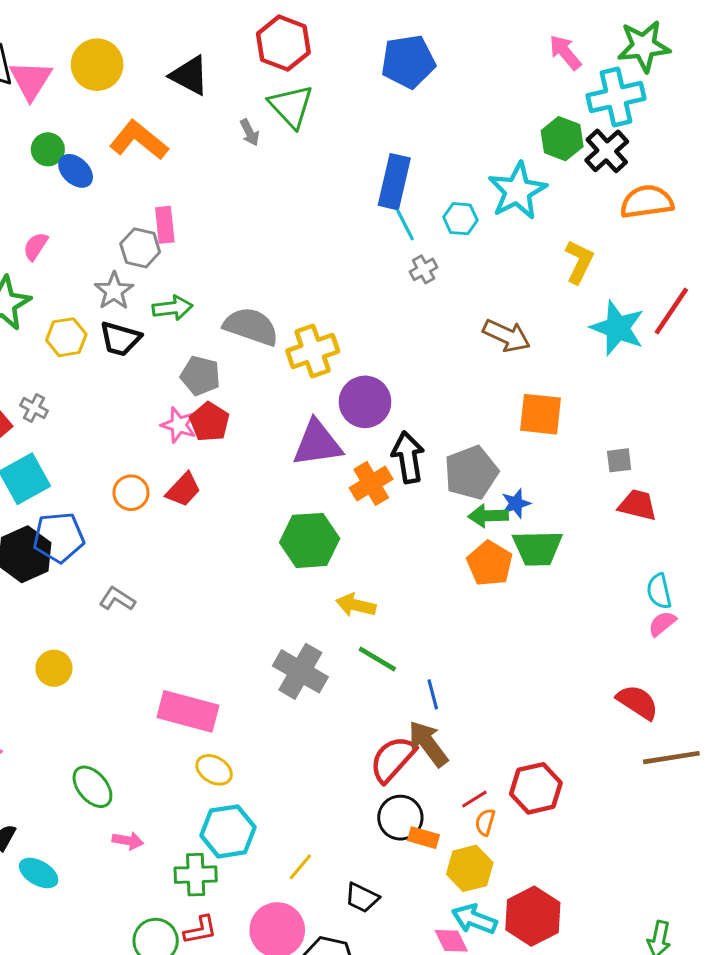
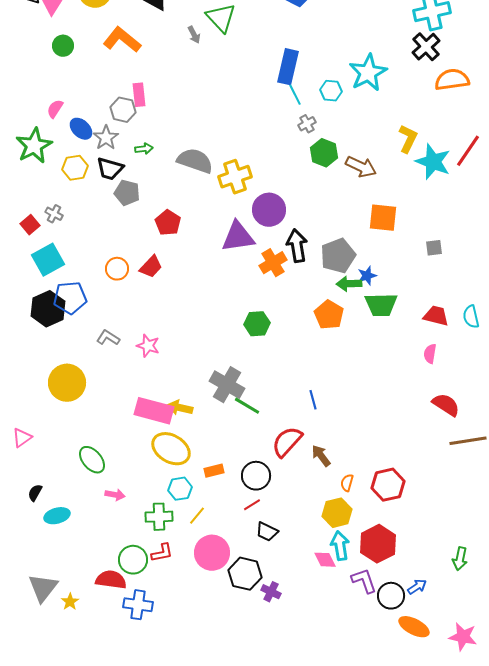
green hexagon: (562, 139) -> (324, 153), moved
blue ellipse: (76, 171) -> (81, 129), moved
yellow L-shape: (579, 262) -> (408, 139), moved
green arrow: (173, 308) -> (144, 149), size x0.7
gray pentagon: (200, 376) -> (127, 193), moved
pink star: (179, 425) -> (148, 346), moved
red trapezoid: (638, 505) -> (436, 316), moved
green hexagon: (310, 540) -> (257, 324), moved, size x0.7
orange pentagon: (490, 564) -> (329, 315), moved
cyan semicircle: (659, 591) -> (471, 317), moved
yellow arrow: (356, 605) -> (180, 408), moved
pink semicircle: (662, 624) -> (430, 354), moved, turned -42
green line: (377, 659) -> (247, 406), moved
yellow circle: (54, 668) -> (67, 383), size x1.6
brown arrow: (428, 744) -> (321, 456), moved, size x0.7
yellow ellipse: (214, 770) -> (171, 449), size x1.6
red hexagon: (536, 788) -> (388, 485), moved
red line: (474, 799) -> (252, 505), moved
black circle: (400, 818) -> (256, 476), moved
cyan hexagon: (228, 831) -> (180, 489), size x0.7
orange rectangle: (424, 838) -> (214, 471), moved, turned -30
yellow line: (300, 867) -> (197, 516), moved
cyan ellipse: (39, 873) -> (57, 516), turned -45
cyan arrow: (474, 919) -> (340, 546), turned 60

